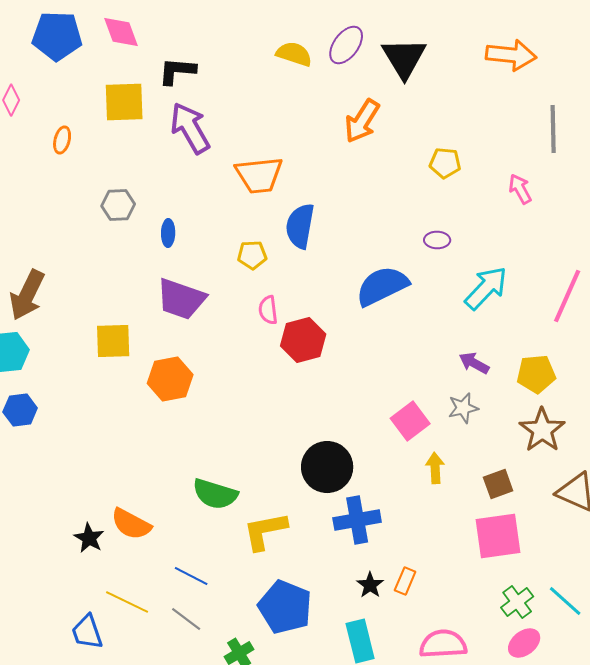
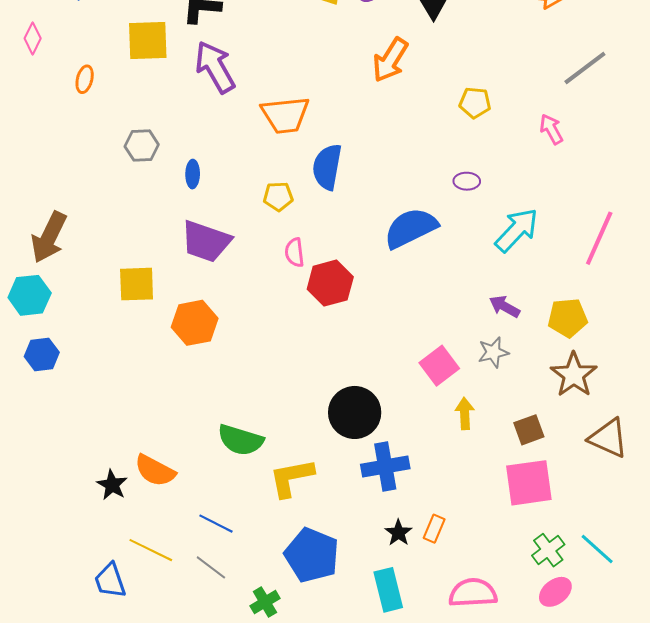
gray line: (553, 129) -> (585, 68), turned 54

